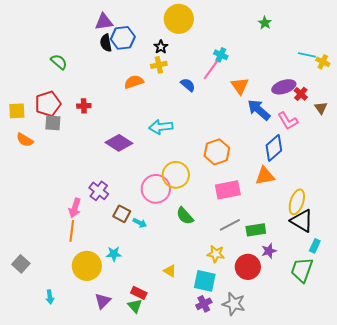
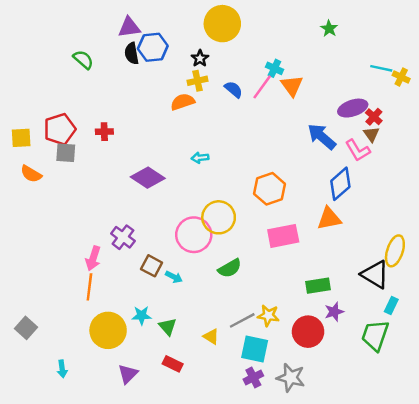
green semicircle: (59, 62) -> (83, 60), moved
orange semicircle: (134, 82) -> (183, 102), moved
blue semicircle: (188, 85) -> (233, 89), moved
orange triangle: (240, 86) -> (292, 86), moved
brown triangle: (321, 108) -> (371, 134), moved
cyan arrow: (161, 127) -> (200, 158), size x0.6
yellow ellipse: (297, 202) -> (395, 251), moved
green semicircle: (185, 216) -> (230, 268), turned -78
gray line: (230, 225) -> (242, 320), moved
green triangle: (135, 306) -> (168, 327), moved

